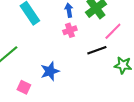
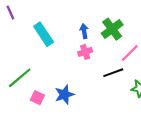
pink square: (24, 87) -> (37, 98), moved

